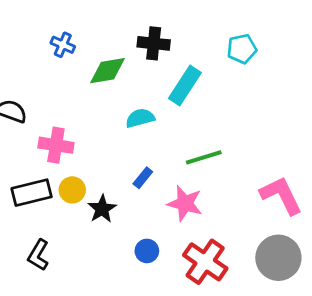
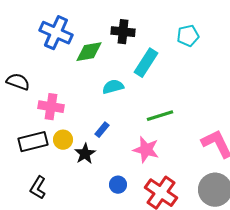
blue cross: (63, 45) -> (56, 33), size x1.8
blue rectangle: (143, 178) -> (102, 130), moved

